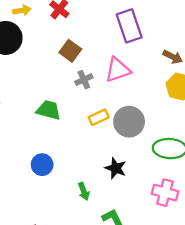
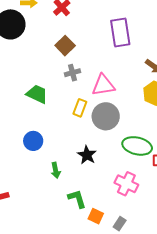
pink triangle: (118, 70) -> (103, 85), moved
yellow rectangle: (99, 117) -> (80, 108), turned -54
blue circle: (42, 165) -> (33, 141), moved

